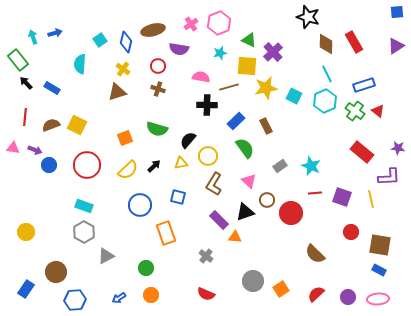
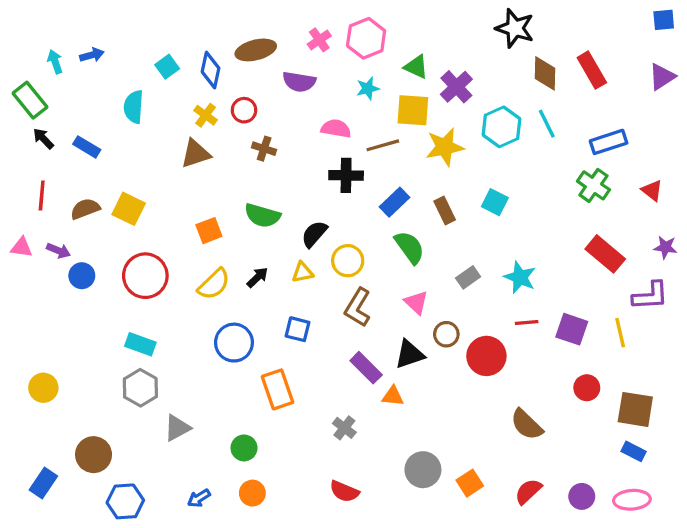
red circle: (158, 66) -> (244, 110), moved
cyan square: (294, 96) -> (495, 202), moved
cyan hexagon: (325, 101) -> (502, 127), moved
red triangle: (378, 111) -> (652, 190), moved

